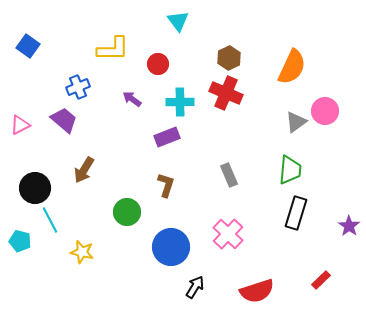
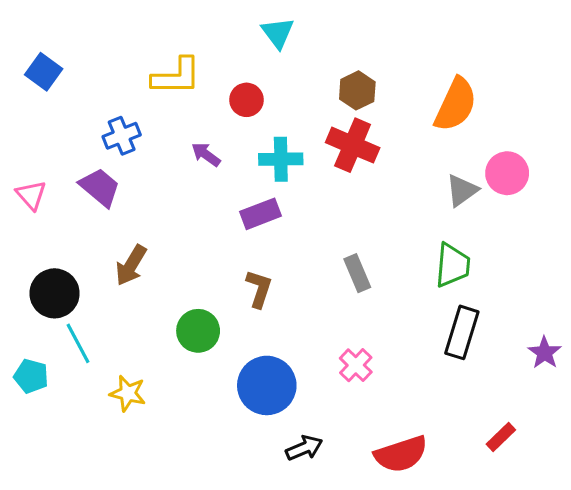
pink triangle: (20, 125) -> (31, 195), turned -45
pink cross: (228, 234) -> (356, 365), size x0.7
black arrow: (195, 287) -> (304, 448), turned 35

